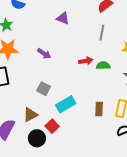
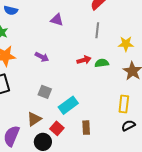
brown rectangle: (99, 109) -> (86, 128), moved

